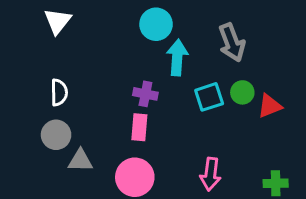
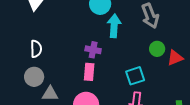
cyan square: (209, 97) -> (135, 76), moved

